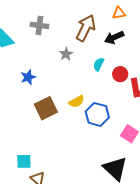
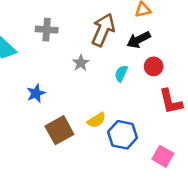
red circle: (120, 74) -> (154, 66), moved

